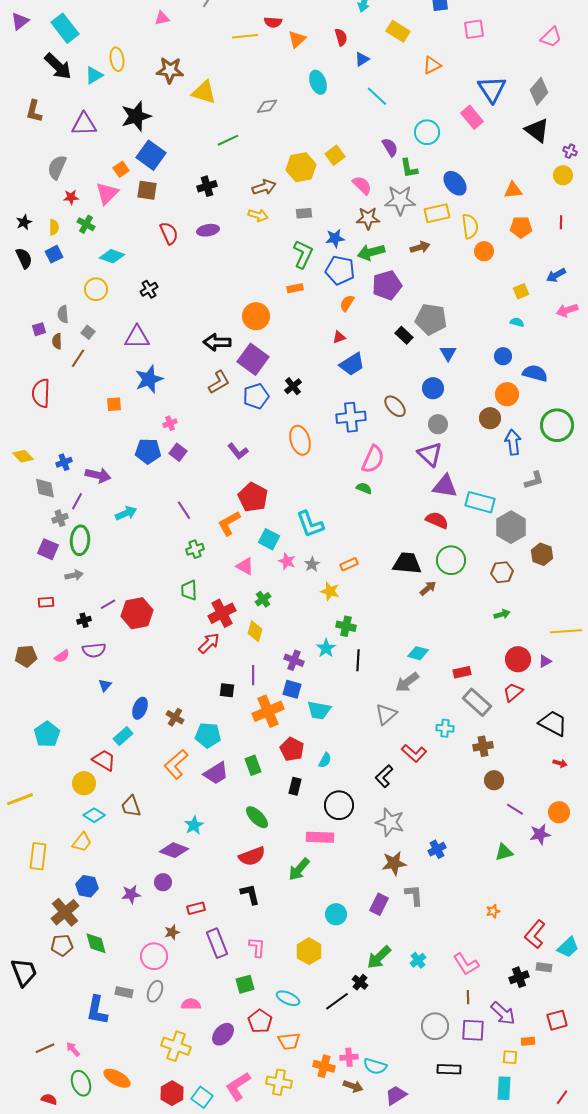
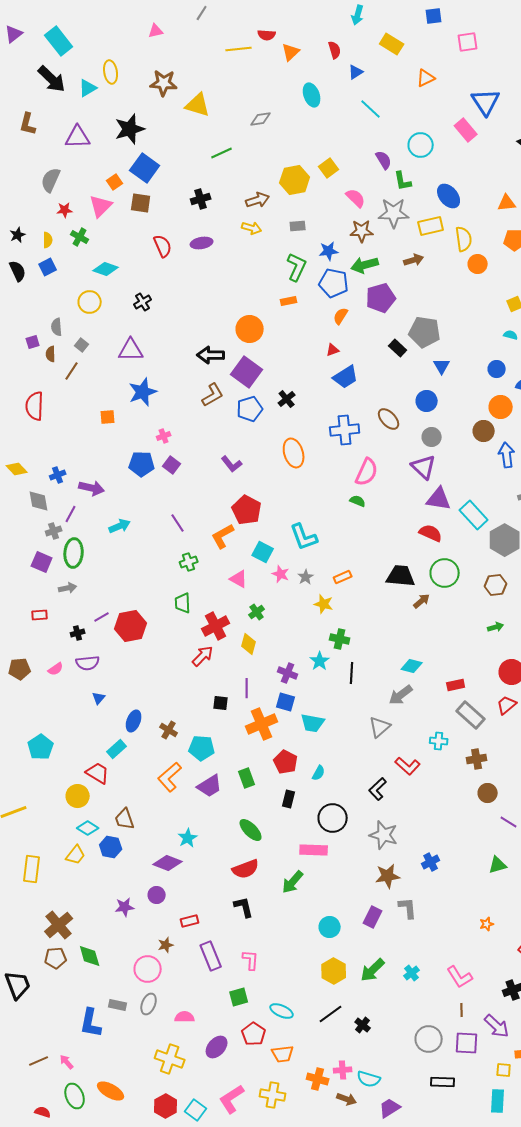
cyan rectangle: (480, 502) -> (474, 515), turned 32
blue hexagon: (87, 886) -> (111, 847), moved
yellow hexagon: (309, 951) -> (334, 971), moved
black cross: (360, 982) -> (363, 1025), moved

